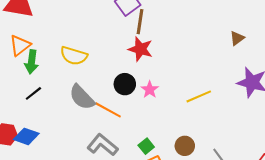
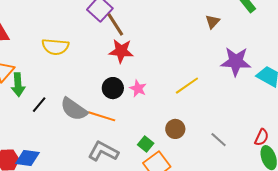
brown line: (140, 22) -> (115, 24), turned -30
yellow semicircle: (74, 56) -> (55, 47), moved
black line: (33, 93) -> (39, 105), moved
brown circle: (185, 146) -> (175, 129), moved

